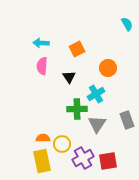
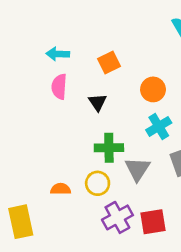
cyan cross: (96, 94) -> (159, 126), moved
yellow circle: (62, 144) -> (98, 183), moved
yellow rectangle: (42, 161) -> (21, 222), moved

